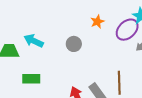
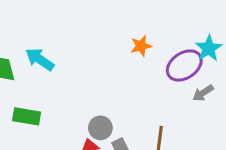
gray circle: (74, 44) -> (100, 128), moved

